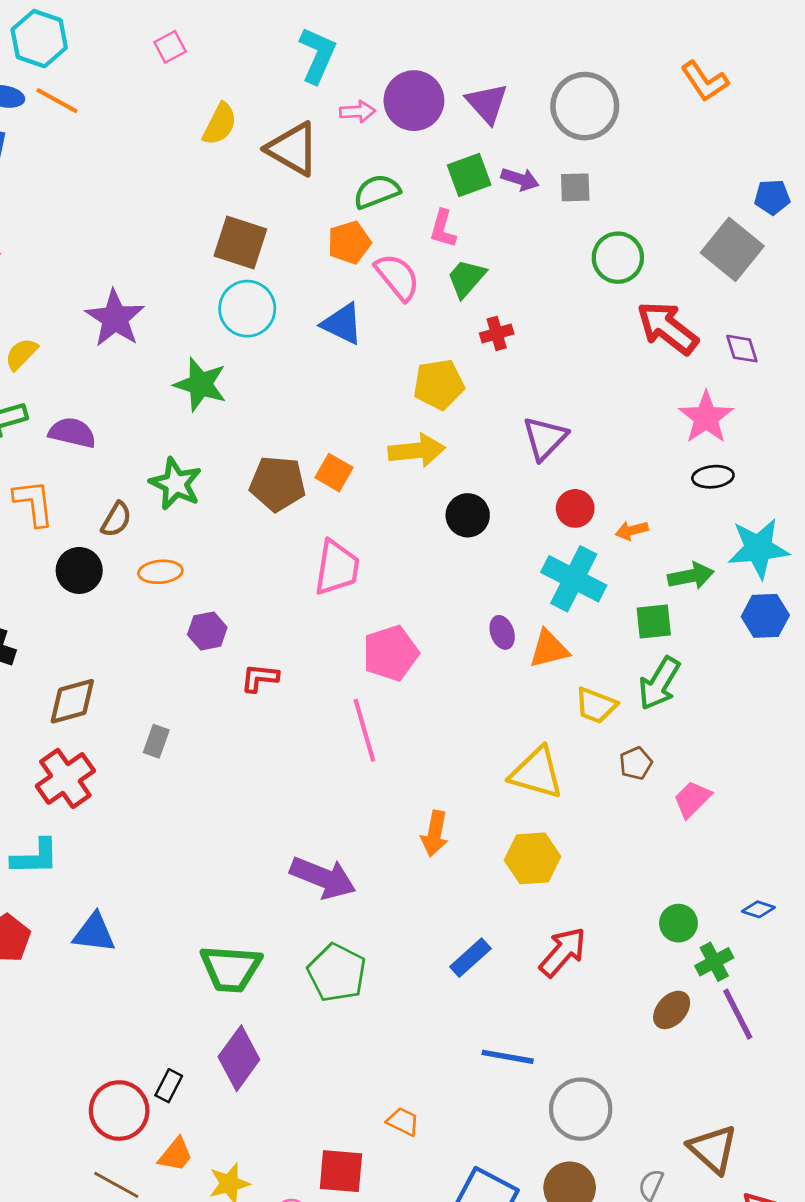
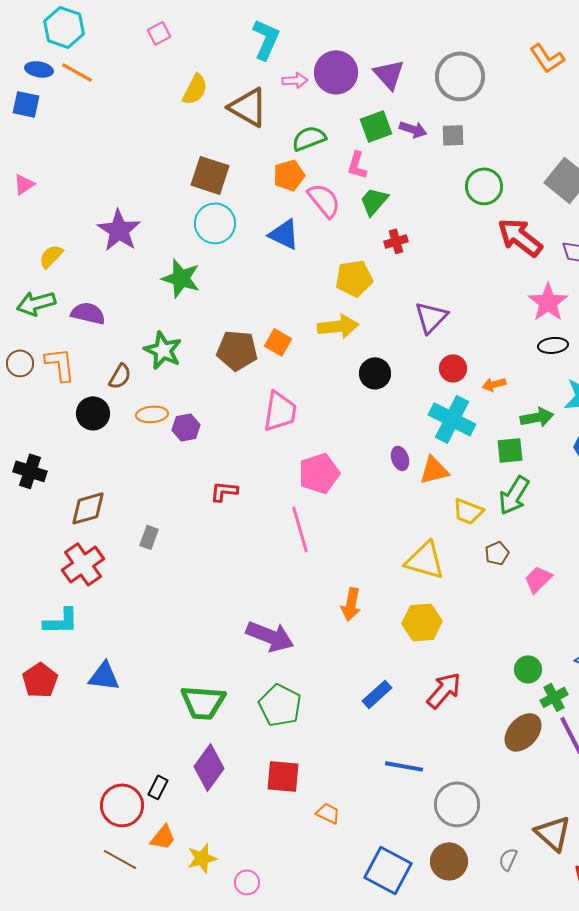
purple hexagon: (207, 631) -> (186, 427), moved
brown ellipse: (672, 1010) -> (523, 732), size x1.4
red square: (341, 1171) -> (283, 776), moved

